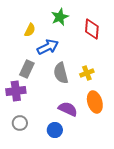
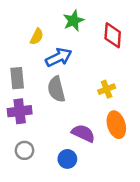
gray rectangle: (27, 69) -> (17, 78), moved, turned -30
gray semicircle: (61, 73) -> (56, 89), moved

